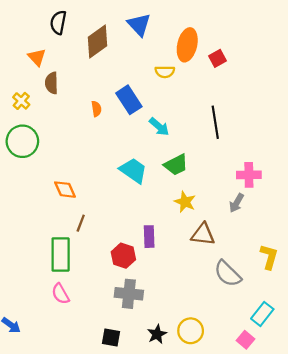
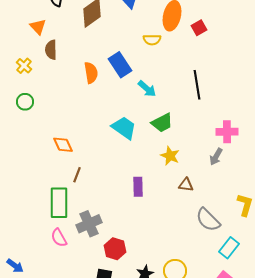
orange semicircle: (96, 109) -> (91, 73), size x1.5
green circle: (22, 141) -> (25, 102), size x0.6
brown triangle: (203, 234) -> (186, 185), size x0.7
red hexagon: (123, 256) -> (115, 249), moved
gray cross: (129, 294) -> (89, 224), moved, turned -30
cyan rectangle: (262, 314) -> (229, 248), moved

